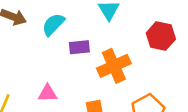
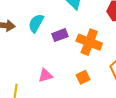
orange cross: (114, 66) -> (89, 42), turned -30

